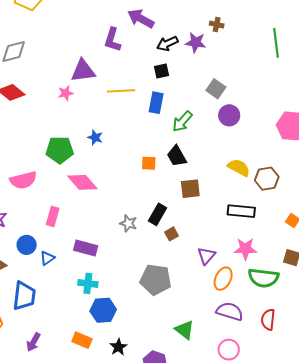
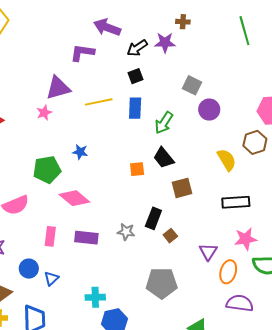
purple L-shape: (112, 40) -> (82, 53), turned 90
yellow semicircle: (239, 168) -> (227, 160), turned 40
brown hexagon: (267, 179) -> (255, 142), moved
purple rectangle: (86, 248) -> (86, 238), moved

